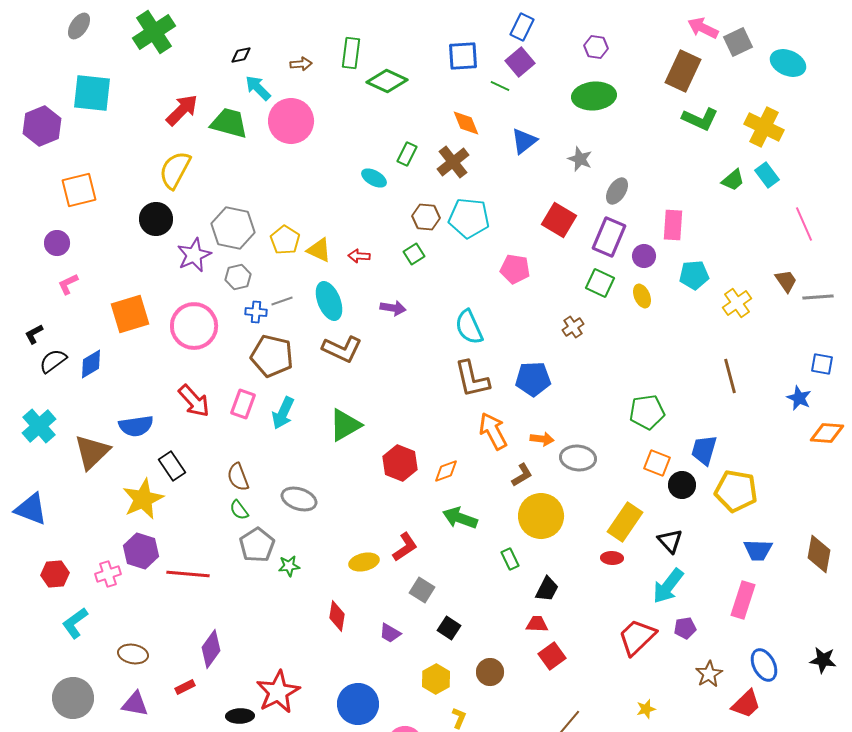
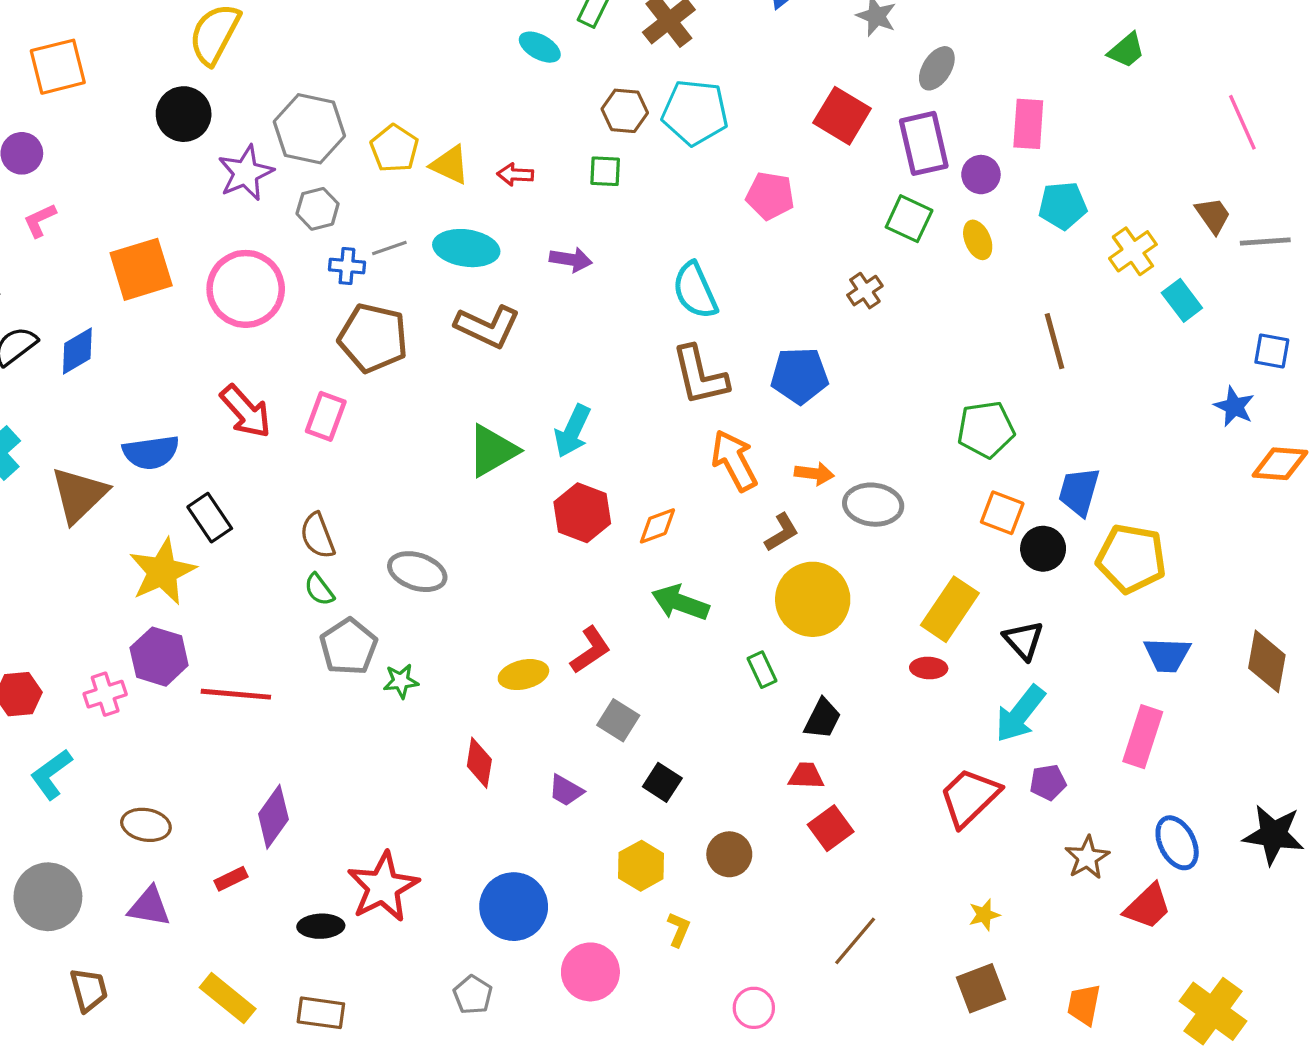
cyan rectangle: (767, 175) -> (1182, 300), moved
purple rectangle: (609, 237) -> (924, 143), turned -36
green square: (414, 254) -> (605, 171), turned 35
cyan ellipse: (329, 301) -> (466, 248), turned -60
brown line: (730, 376) -> (1054, 341), moved
cyan arrow: (283, 413) -> (572, 431), moved
black star: (823, 660) -> (1273, 835), size x1.4

